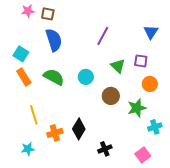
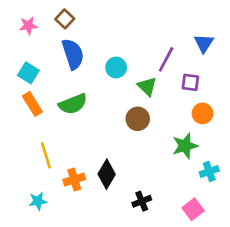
pink star: (28, 11) -> (28, 26), moved
brown square: (48, 14) -> (65, 19), turned 32
purple line: (103, 36) -> (166, 59), moved
green triangle: (118, 66) -> (147, 86), moved
green semicircle: (54, 77) -> (73, 104), turned 130
cyan circle: (86, 77) -> (116, 68), moved
brown circle: (111, 96) -> (138, 119), moved

